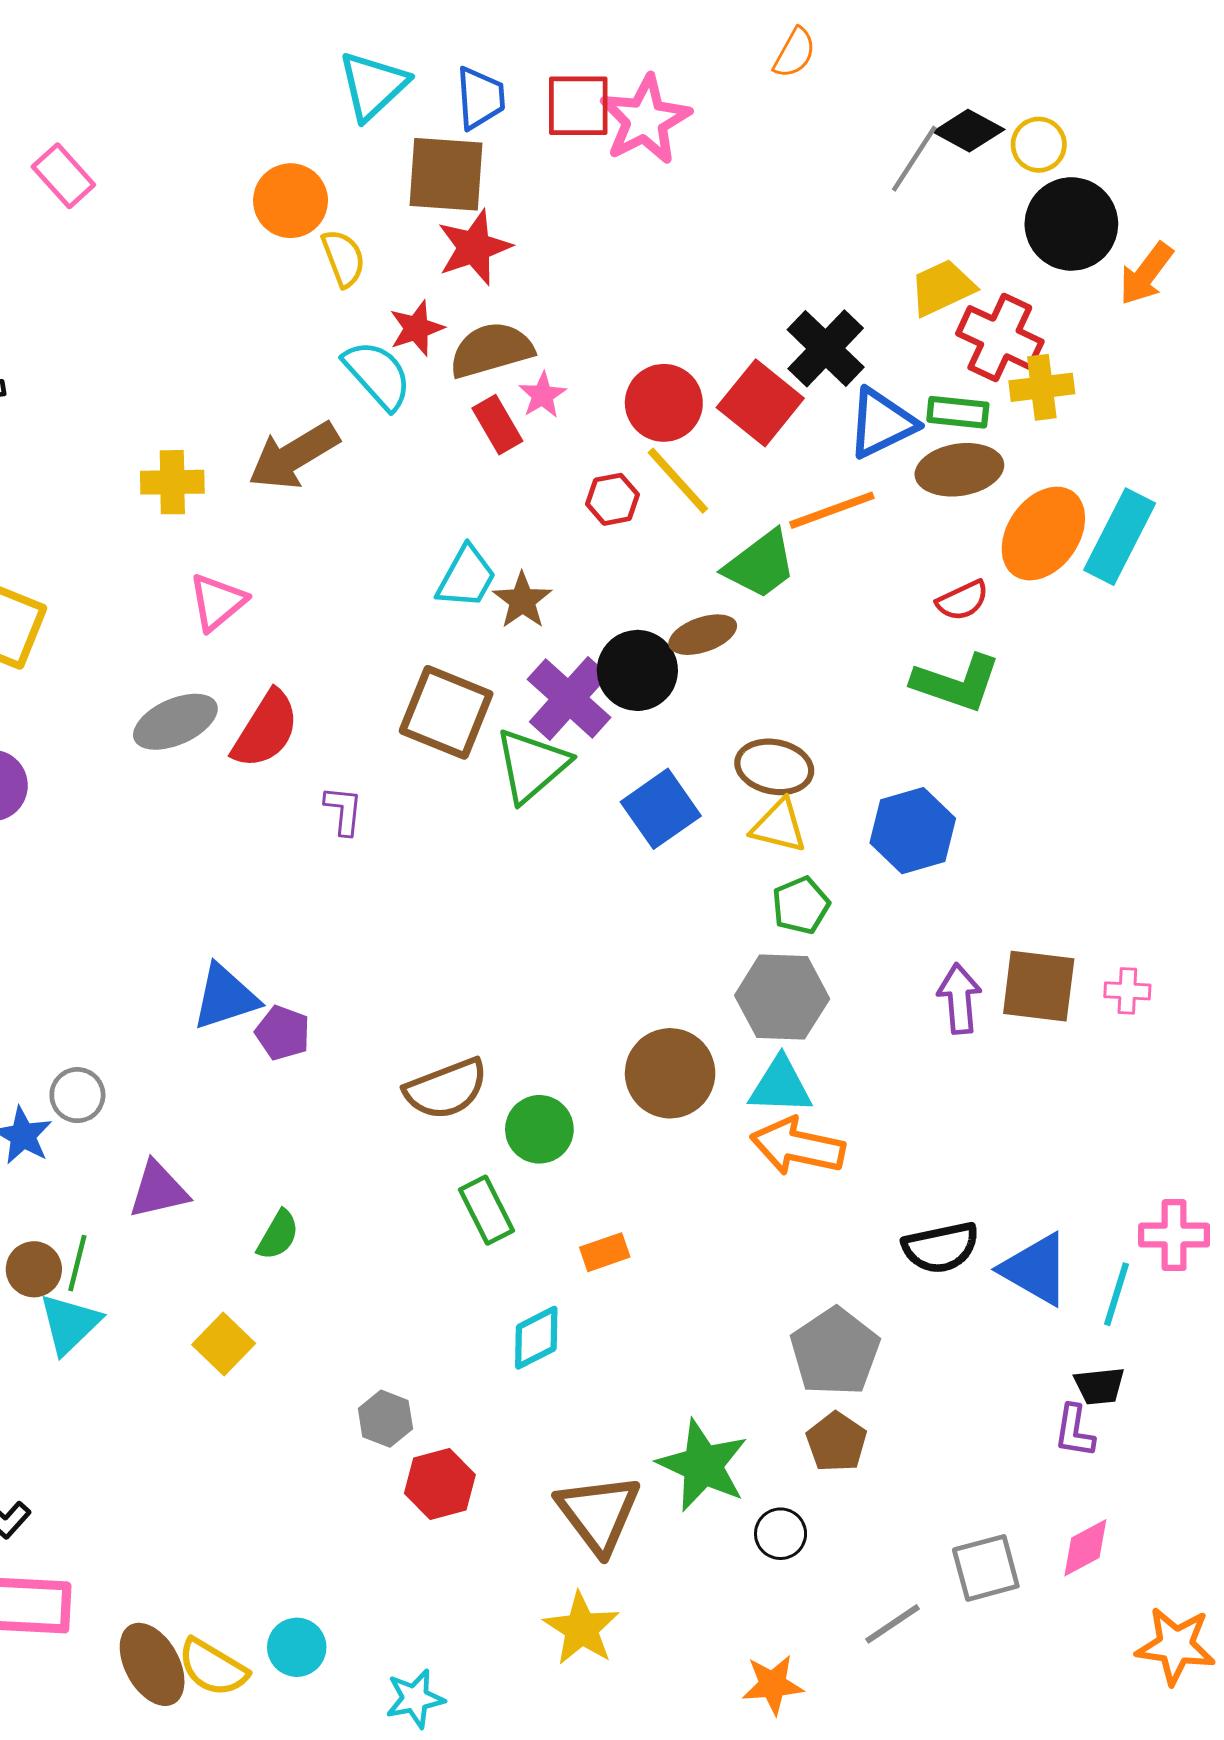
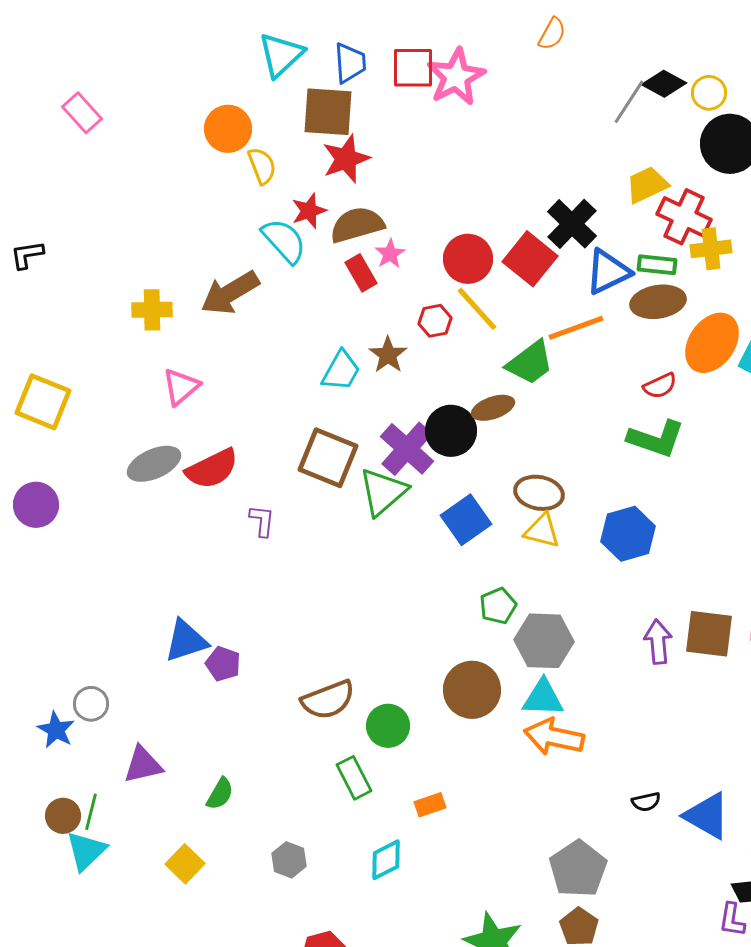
brown star: (522, 600) -> (388, 355), moved
red semicircle: (266, 730) -> (212, 469), turned 32
green pentagon: (801, 905) -> (498, 606), moved
black semicircle: (941, 1248) -> (646, 802), size x0.6
gray hexagon: (385, 1419) -> (289, 860), moved

